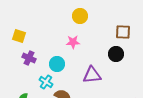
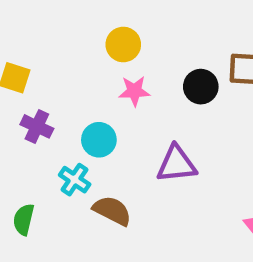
yellow circle: (80, 16) -> (123, 45), moved
black circle: (116, 54) -> (201, 87), moved

